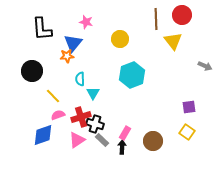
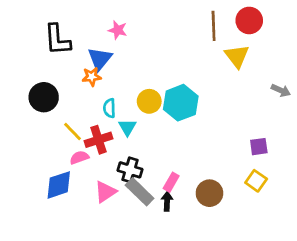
yellow circle: (120, 39) -> (149, 101), moved
red cross: (81, 117) -> (98, 140), moved
gray rectangle: (102, 140) -> (140, 192), size x1.5

